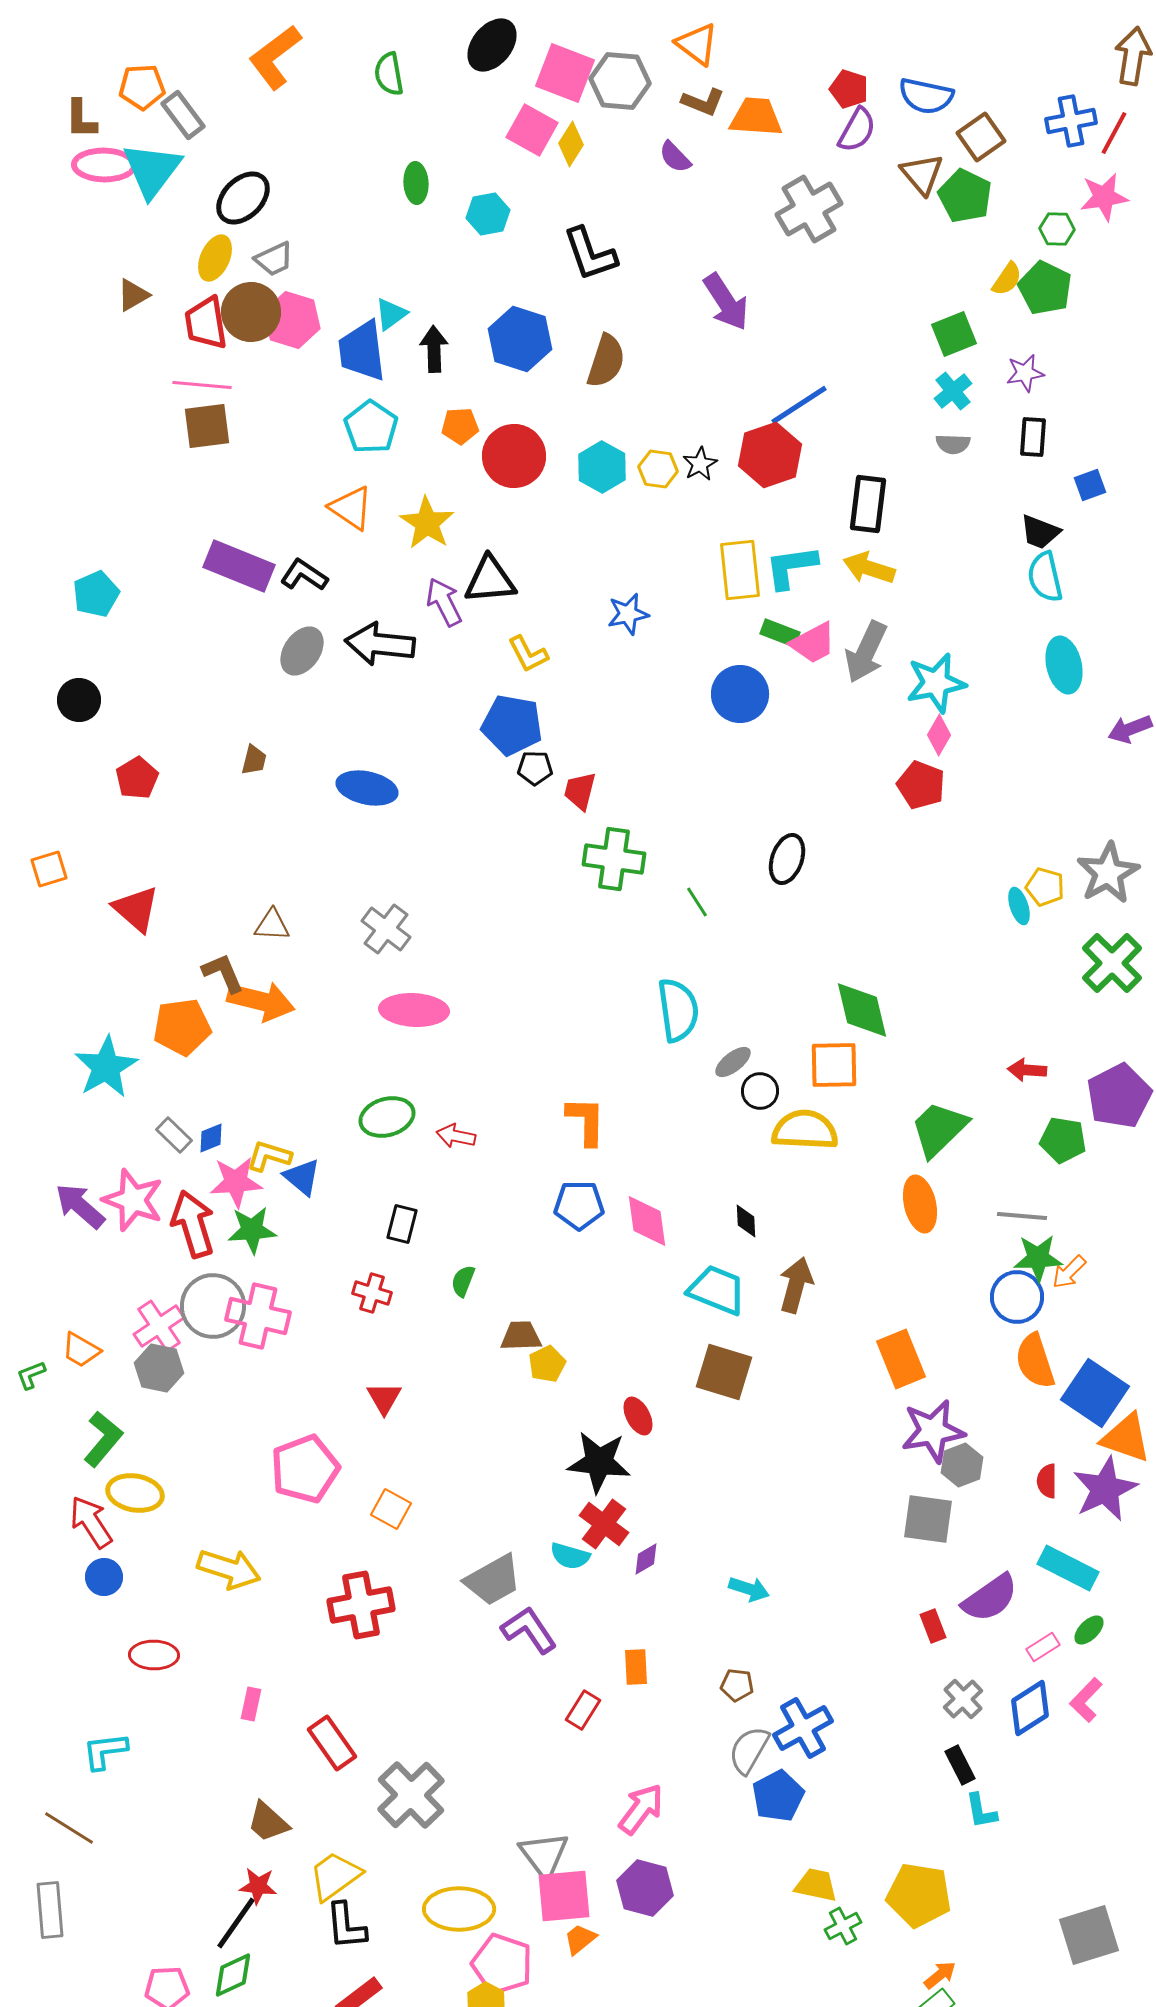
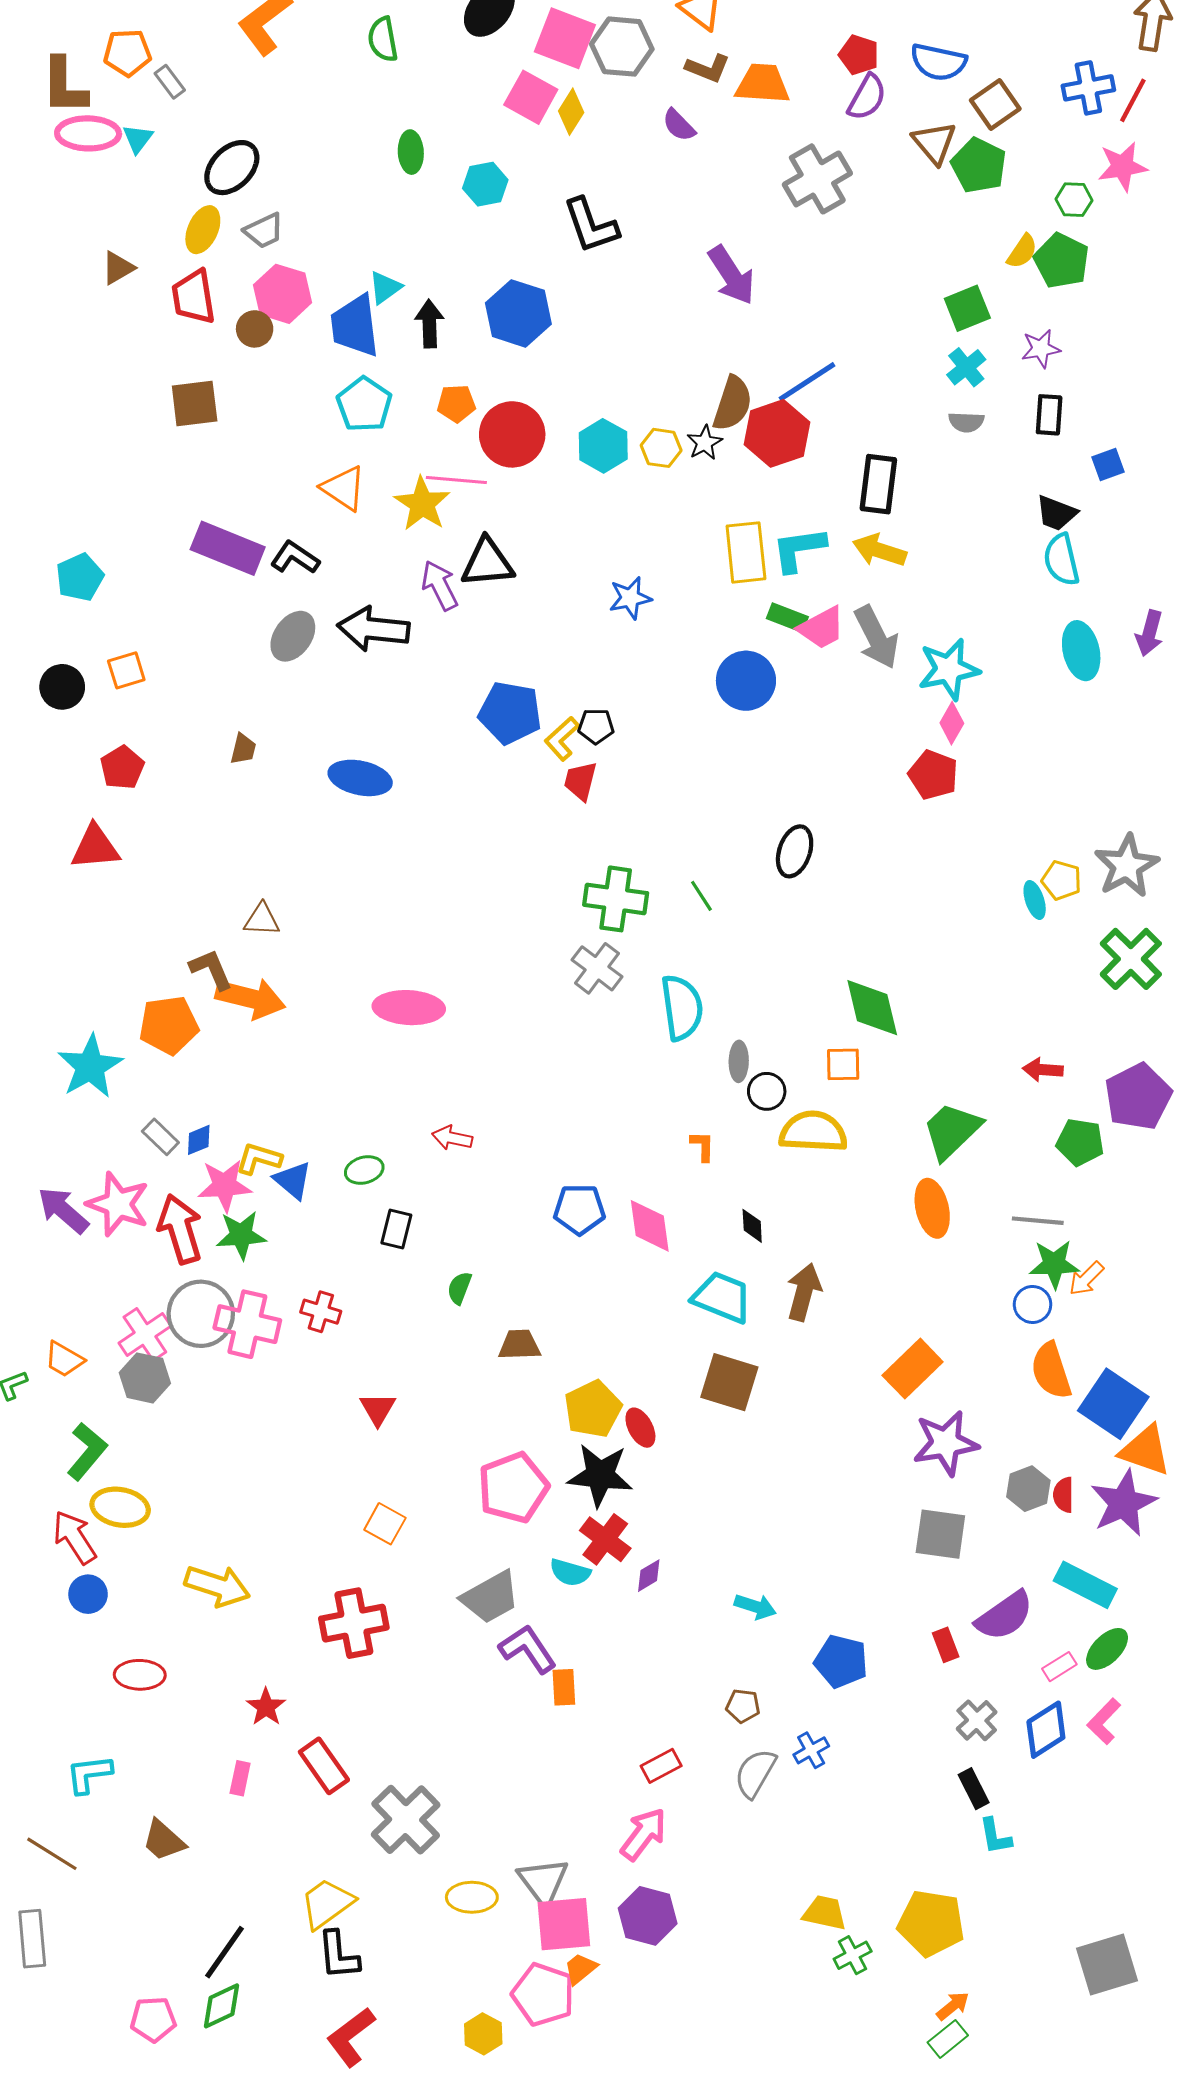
gray rectangle: (183, 115) -> (170, 82), size x0.7
brown L-shape: (81, 119) -> (64, 86), size x1.4
cyan triangle: (152, 170) -> (138, 139), size x0.5
brown circle: (251, 312) -> (255, 329), moved, size x0.6
brown semicircle: (606, 361) -> (733, 403), moved
pink line: (202, 385) -> (456, 480), moved
gray arrow: (866, 652) -> (876, 637), turned -52
yellow L-shape: (528, 654) -> (562, 739), moved, turned 75
purple arrow: (1130, 729) -> (1149, 633), moved, turned -54
black pentagon: (535, 768) -> (596, 726), moved
green cross: (614, 859) -> (616, 899), moved
orange square: (49, 869) -> (126, 670), moved
red triangle: (136, 909) -> (95, 847), moved, turned -46
gray cross: (386, 929) -> (597, 968), moved
gray ellipse: (733, 1062) -> (739, 1061), turned -51
orange square: (834, 1065) -> (843, 1064), size x0.7
green ellipse: (387, 1117) -> (364, 1170), moved, size x0.7
orange L-shape: (586, 1121) -> (703, 1146), moved, size x0.6
red cross: (372, 1293) -> (321, 1312), moved
blue circle: (1017, 1297) -> (1033, 1304), size x0.7
orange rectangle: (901, 1359) -> (913, 1369), turned 68
yellow pentagon: (547, 1364) -> (593, 1409), moved, size x1.5
gray hexagon: (962, 1465) -> (1028, 1489), moved
pink pentagon: (305, 1469) -> (513, 1488), moved
green ellipse: (1089, 1630) -> (1107, 1649), size x1.4
orange rectangle: (636, 1667) -> (564, 1687), moved
pink rectangle: (251, 1704) -> (240, 1778), moved
red rectangle: (583, 1710) -> (661, 1766), moved, turned 30
blue cross: (803, 1728) -> (811, 1750), size x0.6
blue pentagon: (778, 1796) -> (841, 1661), moved, turned -30
brown trapezoid: (268, 1822) -> (164, 1840), moved
red star: (258, 1886) -> (266, 1707), moved, turned 30
yellow ellipse: (459, 1909) -> (472, 1897), moved, size x0.7
pink pentagon: (502, 1964) -> (543, 1994), moved

